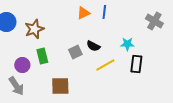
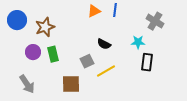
gray cross: (154, 21) -> (155, 21), moved
gray square: (75, 52) -> (87, 61), moved
purple circle: (22, 65) -> (33, 52), moved
yellow line: (105, 65) -> (106, 71), moved

